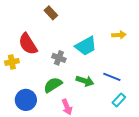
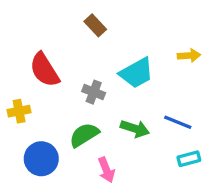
brown rectangle: (51, 13) -> (95, 25), moved
yellow cross: (12, 62) -> (19, 111), moved
cyan rectangle: (119, 100) -> (189, 159), turned 32

